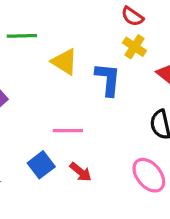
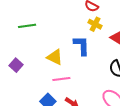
yellow triangle: (64, 62) -> (55, 57), moved

